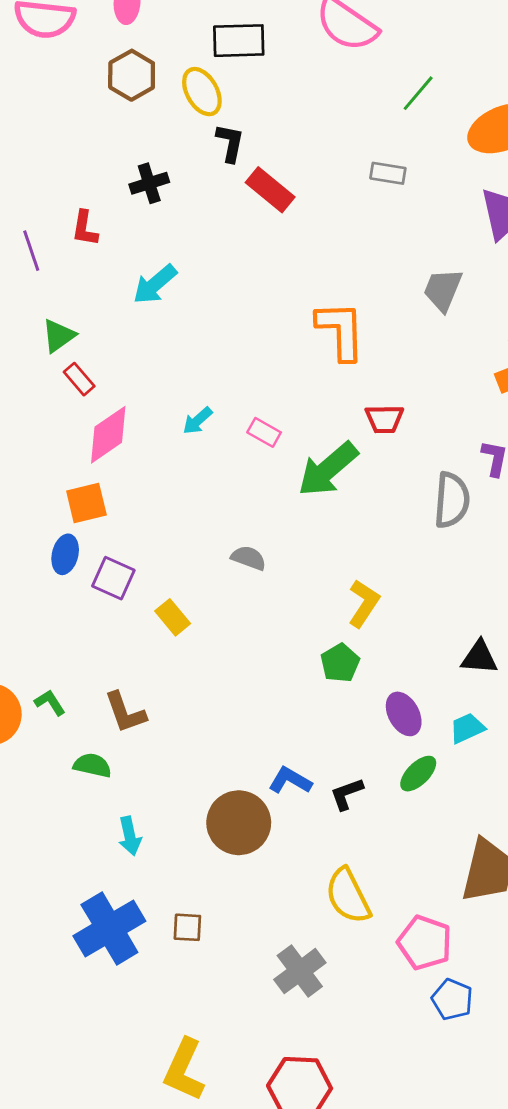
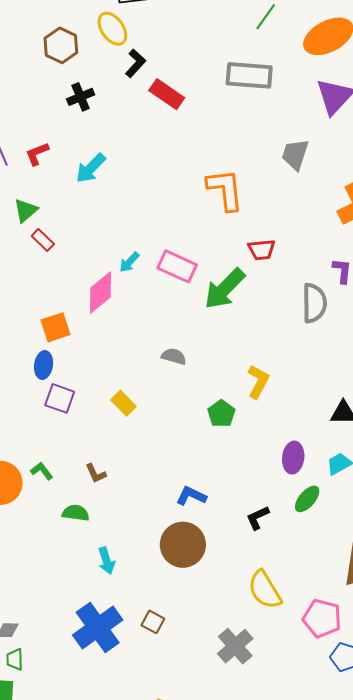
brown hexagon: (132, 75) -> (61, 45), moved
black L-shape: (230, 143) -> (135, 63), turned 36
gray rectangle: (388, 173) -> (249, 75), size x1.8
red L-shape: (85, 228) -> (37, 154), moved, turned 64
pink rectangle: (264, 432) -> (177, 266), size x1.6
pink diamond: (108, 435) -> (100, 292), moved
purple square: (113, 578) -> (60, 398), moved
green pentagon: (340, 663) -> (221, 414), moved
brown L-shape: (125, 712) -> (96, 473), size x0.7
purple ellipse: (404, 714) -> (293, 458), turned 40
blue L-shape: (290, 780) -> (191, 496), moved
brown square: (187, 927) -> (153, 622), turned 30

